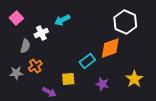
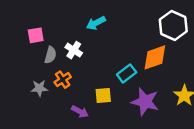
pink square: (16, 18) -> (36, 35), moved, turned 32
white cross: (41, 33) -> (74, 50), moved, turned -32
purple star: (102, 84) -> (145, 102), size x1.6

